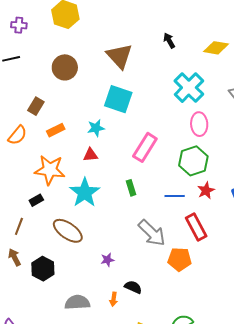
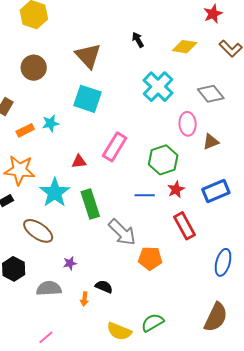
pink ellipse: (199, 124) -> (188, 124), moved
cyan star: (96, 128) -> (50, 123), moved
red triangle: (91, 155) -> (79, 162), moved
green rectangle: (131, 188) -> (90, 204), moved, size x1.8
red rectangle: (196, 227) -> (184, 226), moved
purple star: (107, 260) -> (70, 263), moved
gray semicircle: (77, 302) -> (49, 288), moved

